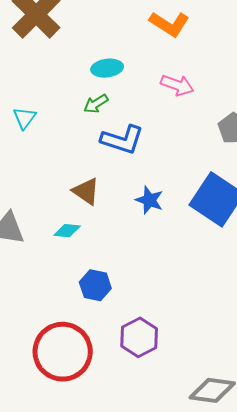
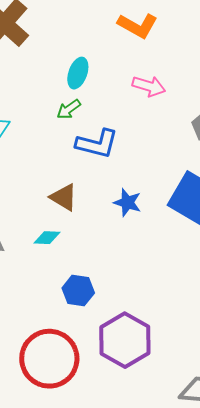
cyan ellipse: (107, 68) -> (78, 73), turned -60
purple hexagon: (139, 337) -> (125, 340), size x1.4

